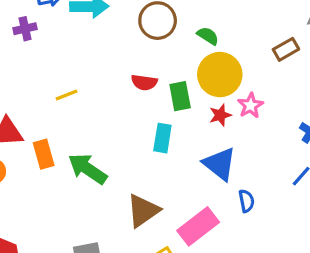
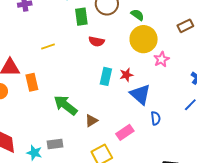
green rectangle: (180, 96) -> (81, 17), moved
red star: (220, 115) -> (126, 75), moved
green arrow: (88, 169) -> (66, 105), moved
brown triangle: (143, 211) -> (91, 121), size x0.6
pink rectangle: (198, 226) -> (125, 132), size x0.7

